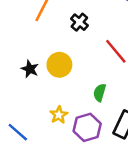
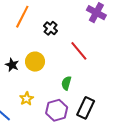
yellow star: (59, 115) -> (27, 99), moved

